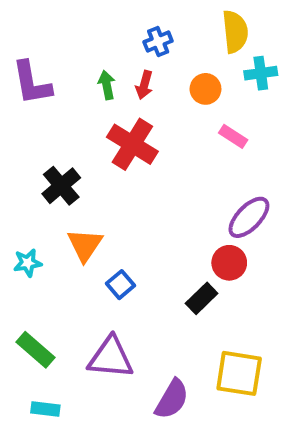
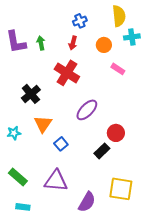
green arrow: (107, 85) -> (41, 43), moved
purple ellipse: (249, 217) -> (87, 110), moved

